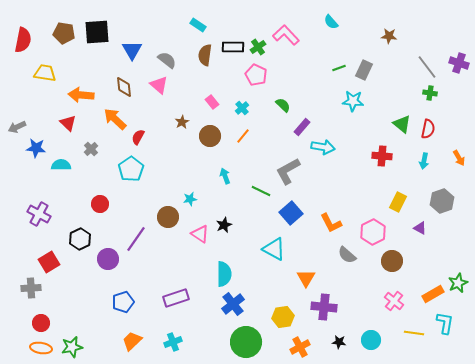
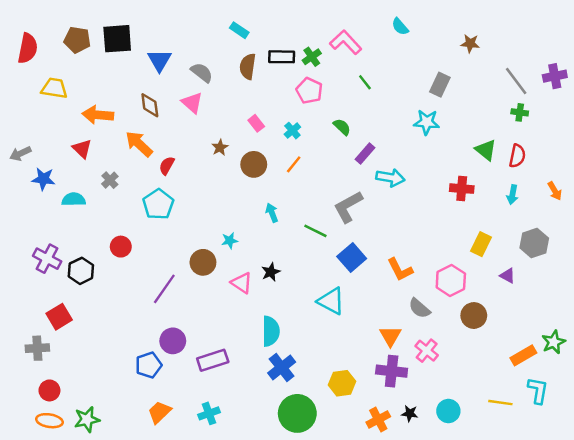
purple cross: (459, 63) -> (555, 76), turned -30
green line: (339, 68) -> (365, 82), moved, turned 72
black hexagon: (80, 239) -> (81, 271), moved
purple circle: (108, 259) -> (173, 341), moved
orange triangle: (306, 278) -> (390, 336), moved
pink cross: (394, 301) -> (427, 351), moved
orange cross: (300, 347) -> (378, 419), moved

